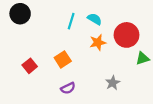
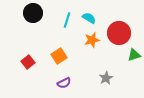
black circle: (20, 14) -> (33, 13), moved

